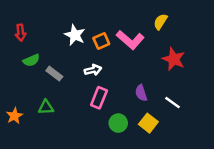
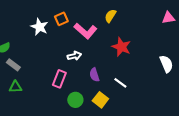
orange square: (101, 41) -> (61, 19), moved
white arrow: (93, 70) -> (74, 56), moved
gray rectangle: (54, 74) -> (13, 65), moved

